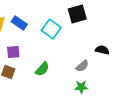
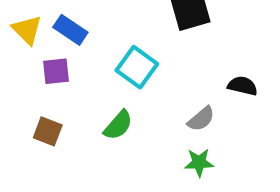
cyan square: (51, 29) -> (137, 67), moved
purple square: (13, 52) -> (56, 71), moved

